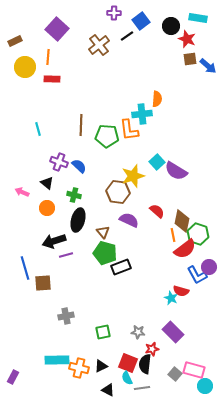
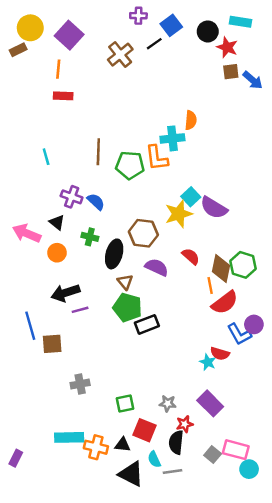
yellow circle: (25, 67) -> (30, 28), moved
yellow star: (133, 176) -> (179, 214), moved
pink arrow: (22, 192) -> (27, 233), size x1.6
black ellipse: (78, 220) -> (114, 254), moved
green hexagon: (198, 234) -> (243, 265), moved
red square: (128, 363) -> (145, 430), moved
black triangle: (101, 366) -> (123, 445), turned 32
black triangle: (108, 390) -> (131, 474), size x1.6

